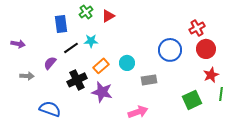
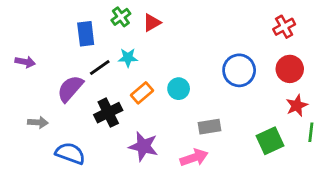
red cross: (197, 28) -> (284, 27), moved
purple semicircle: (50, 63) -> (70, 89), size x1.5
gray arrow: (27, 76) -> (38, 122), moved
gray rectangle: (149, 80) -> (210, 127), moved
purple star: (102, 92) -> (143, 146), moved

